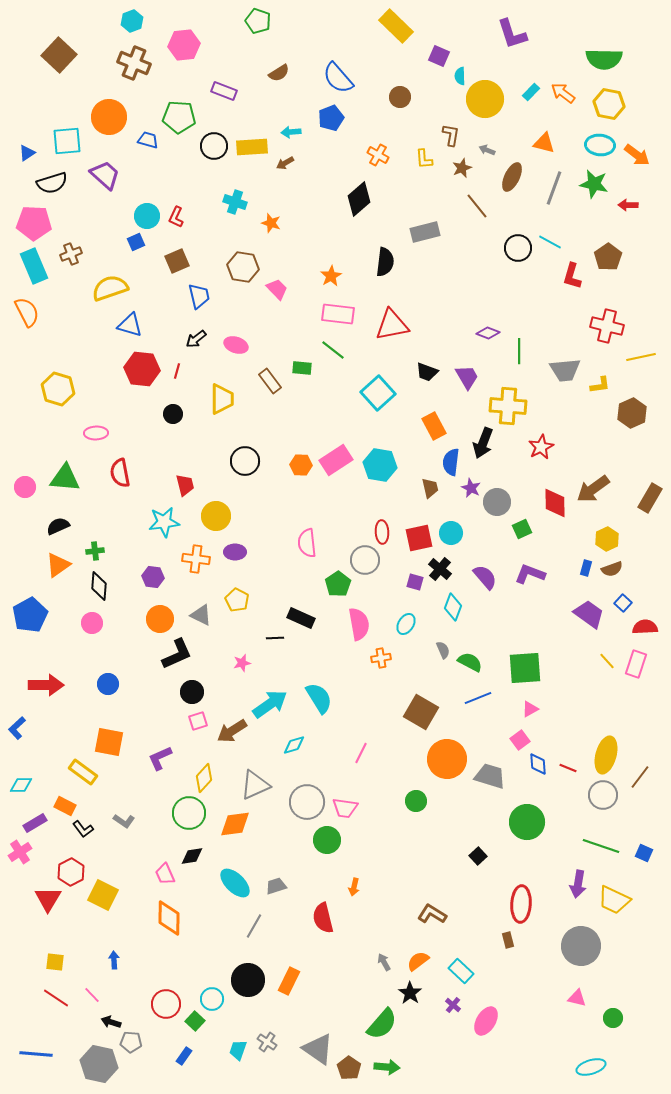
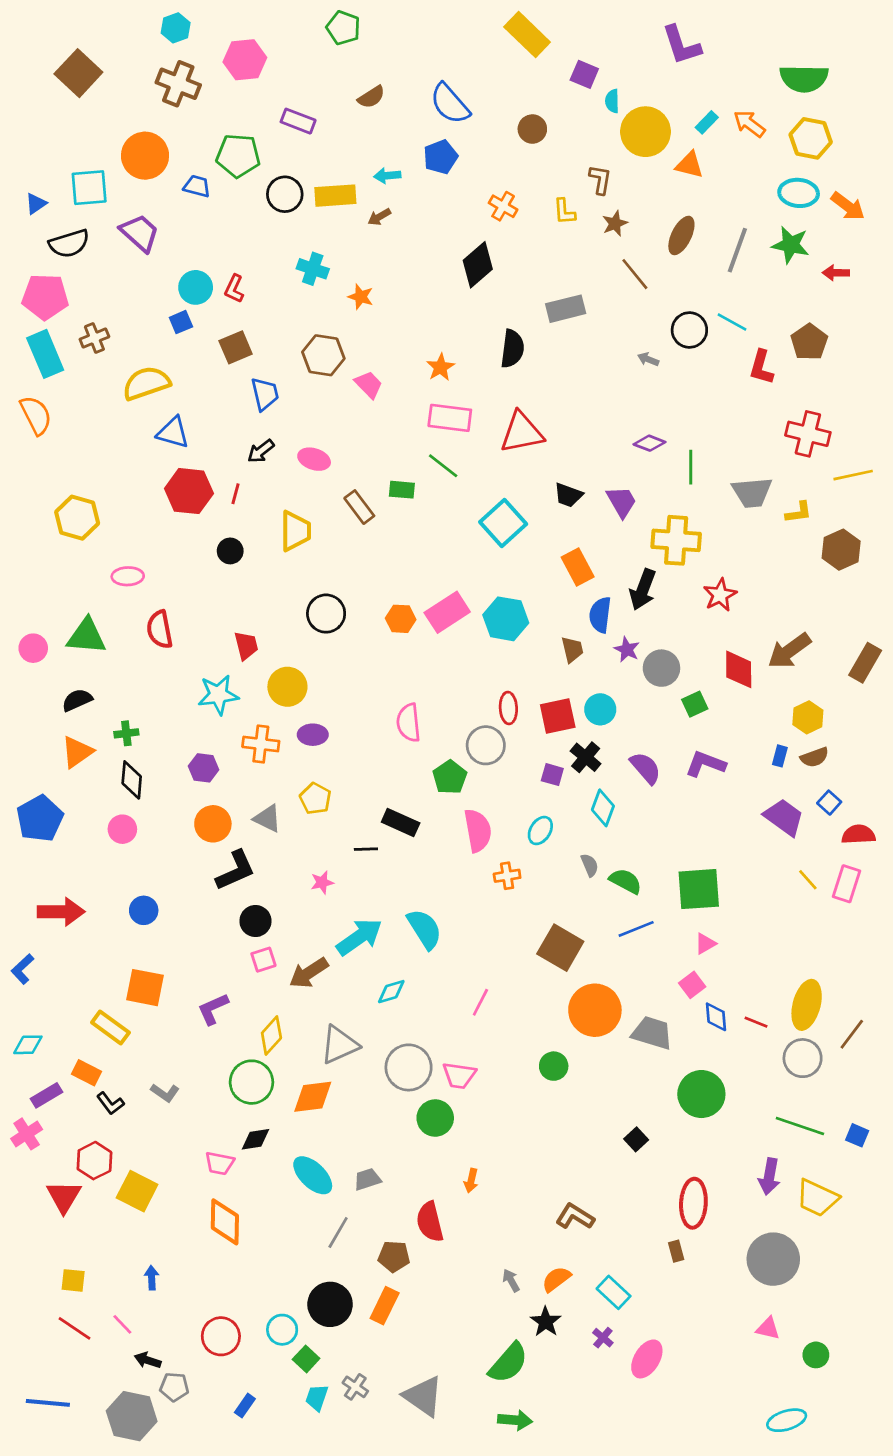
orange triangle: (544, 143) -> (689, 165), moved
gray arrow: (487, 150) -> (648, 359), moved
pink trapezoid: (165, 874) -> (220, 1163), turned -55
green square: (195, 1021) -> (306, 1359), moved
brown pentagon: (349, 1068) -> (394, 1256), moved, turned -30

